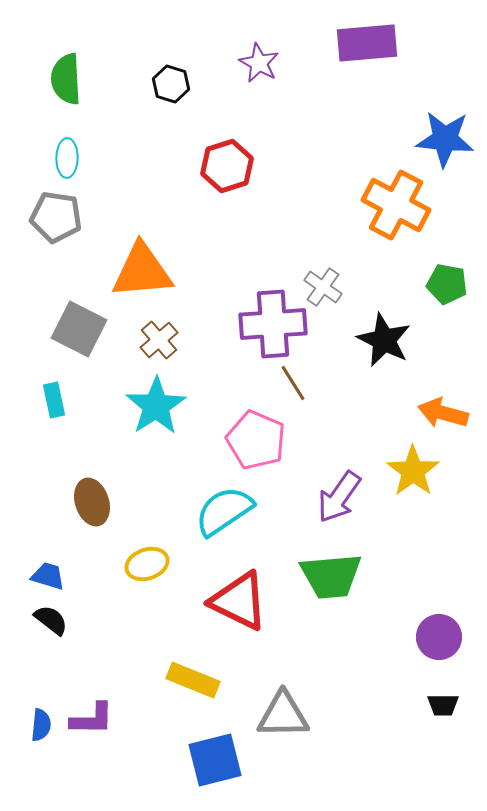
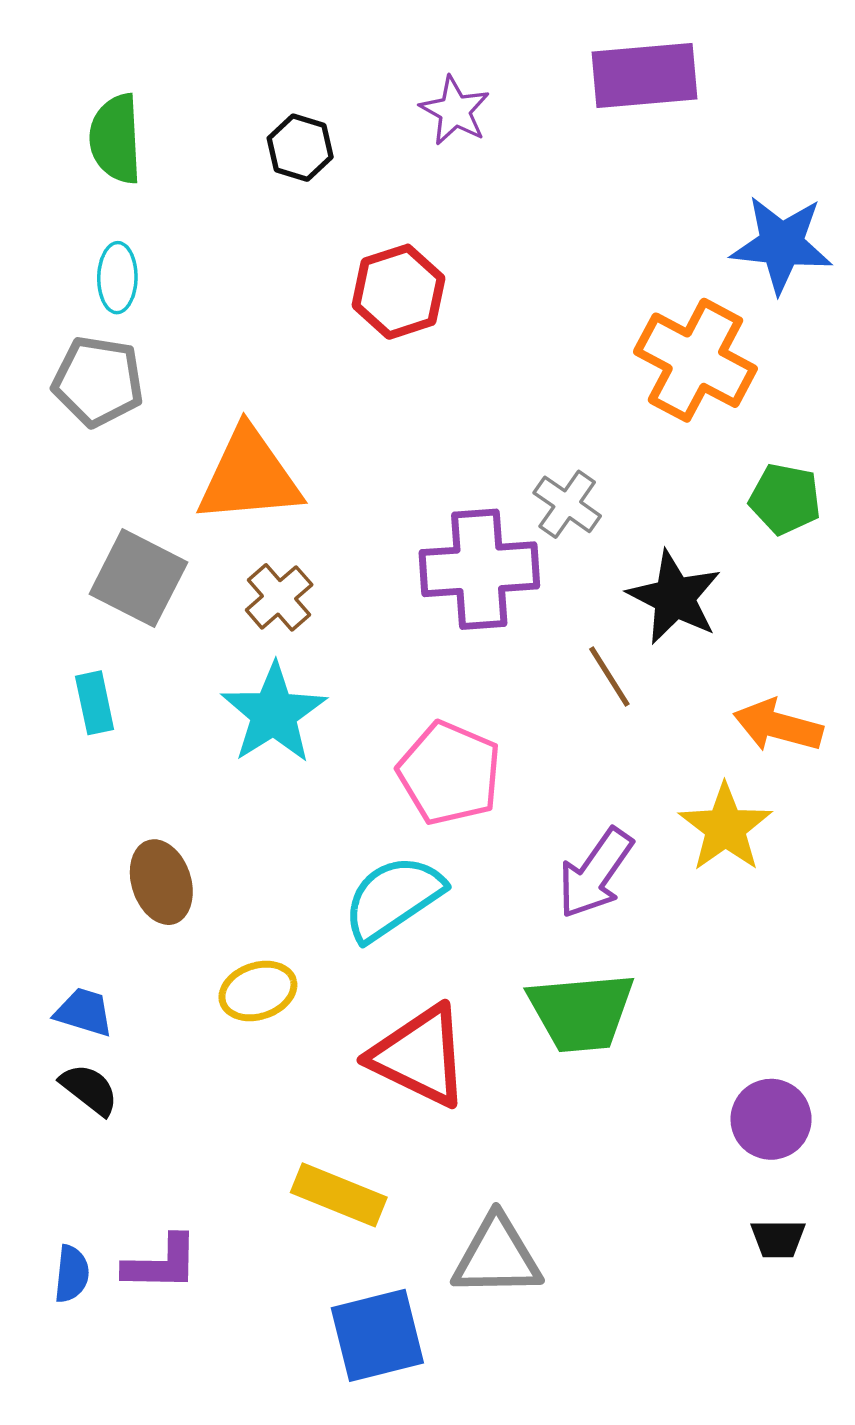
brown line: (293, 383) -> (609, 676), moved

